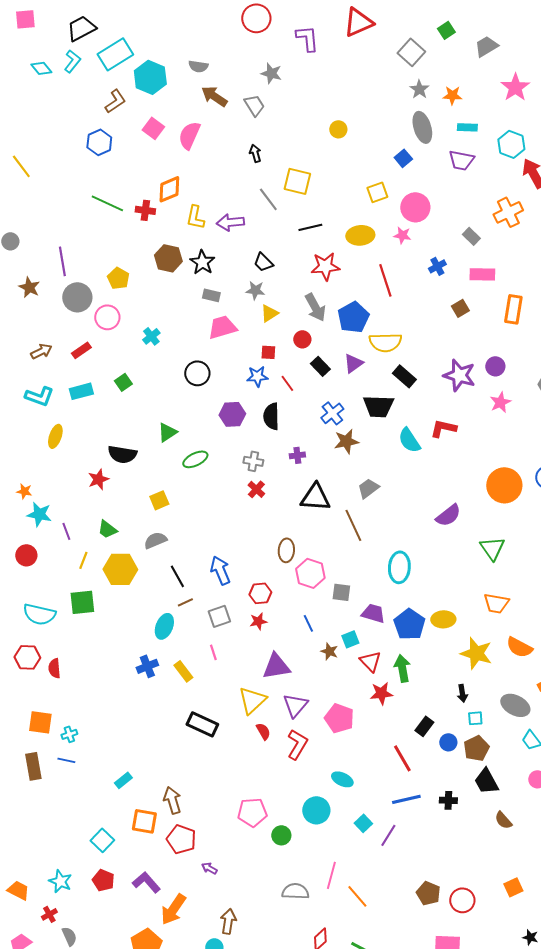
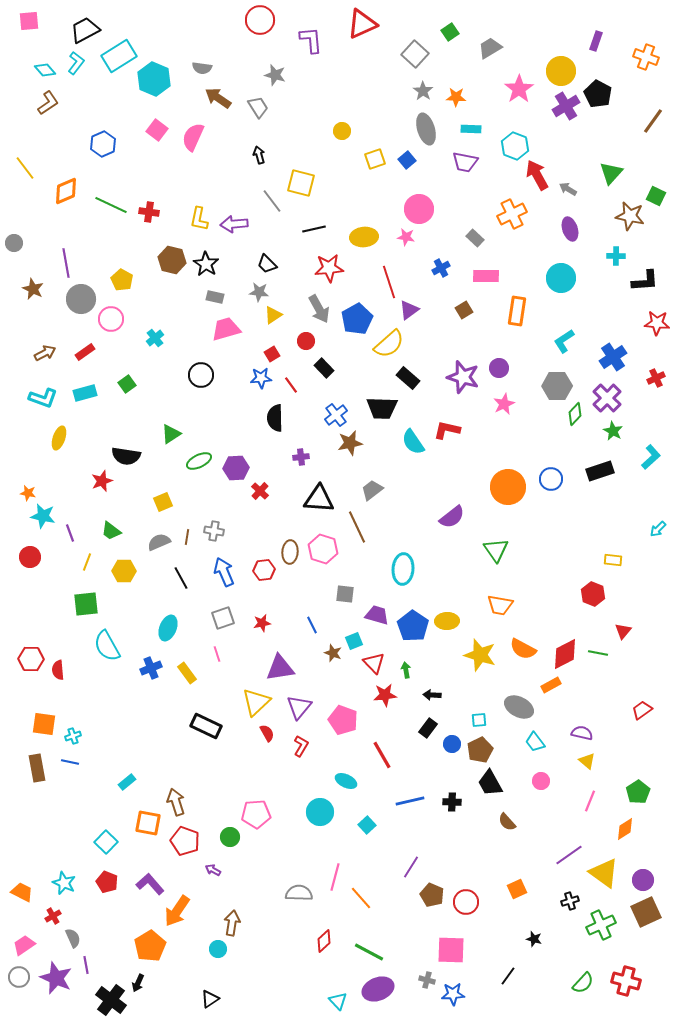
brown L-shape: (115, 101) -> (48, 103), moved
orange diamond: (169, 189) -> (66, 191), moved
yellow square: (377, 192) -> (375, 159), moved
yellow semicircle: (385, 342) -> (389, 344), turned -40
red square: (268, 352) -> (272, 354), turned -35
purple triangle: (353, 363) -> (409, 310), moved
purple hexagon: (232, 414) -> (236, 468), moved
gray cross: (253, 461) -> (214, 531), moved
yellow hexagon: (120, 569) -> (124, 571), size x0.7
pink hexagon: (310, 573) -> (323, 549), moved
red hexagon: (260, 593) -> (264, 570), moved
brown line: (185, 602) -> (187, 537), moved, turned -56
cyan semicircle: (39, 614) -> (107, 646), moved, turned 48
green arrow: (402, 668) -> (406, 670), size x0.6
black arrow: (462, 693) -> (432, 695), moved, turned 102
red L-shape: (297, 744) -> (301, 746), size x0.7
red line: (402, 758) -> (382, 755), moved
green circle: (281, 835) -> (230, 837), moved
purple line: (388, 835) -> (411, 867), moved

